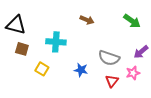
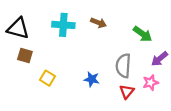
green arrow: (132, 21) -> (143, 34), moved
cyan cross: (56, 42) -> (63, 25), moved
gray semicircle: (109, 58) -> (123, 66), turned 75

